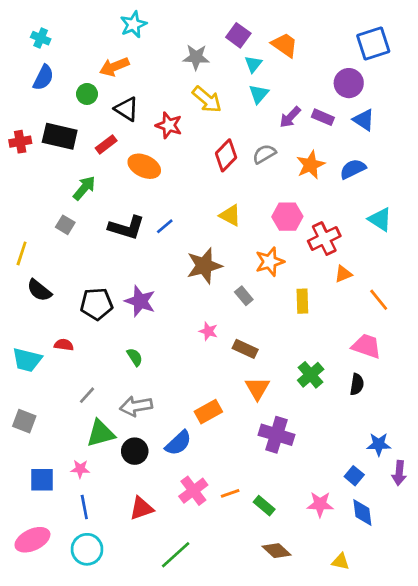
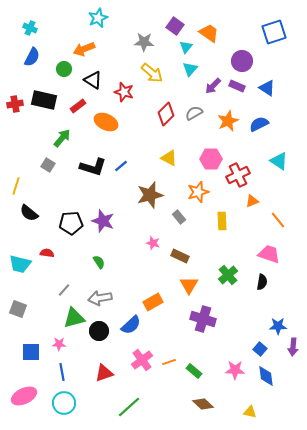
purple circle: (349, 83) -> (242, 61), moved

